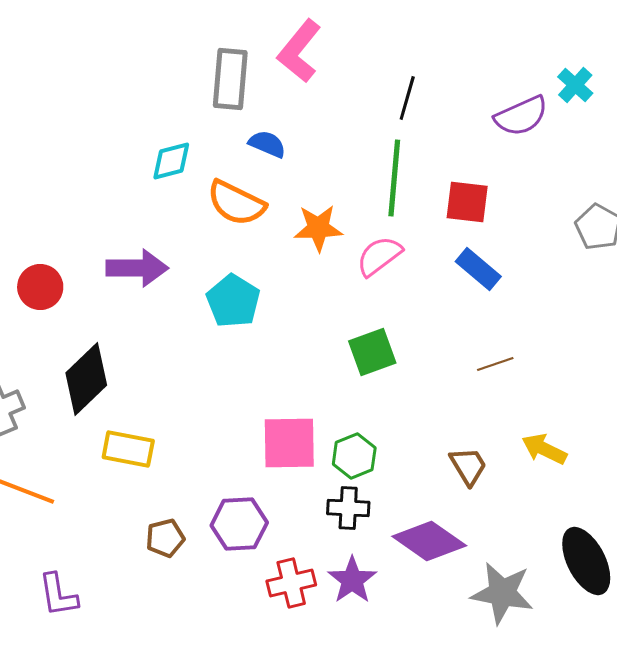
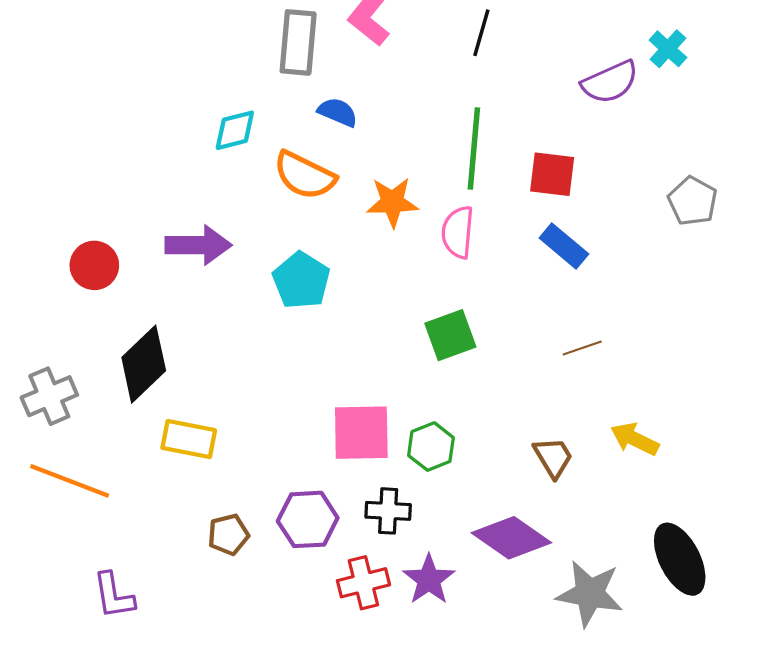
black line: (407, 98) -> (481, 33), moved
pink semicircle: (379, 256) -> (458, 232), turned -48
black cross: (348, 508) -> (388, 511), moved

